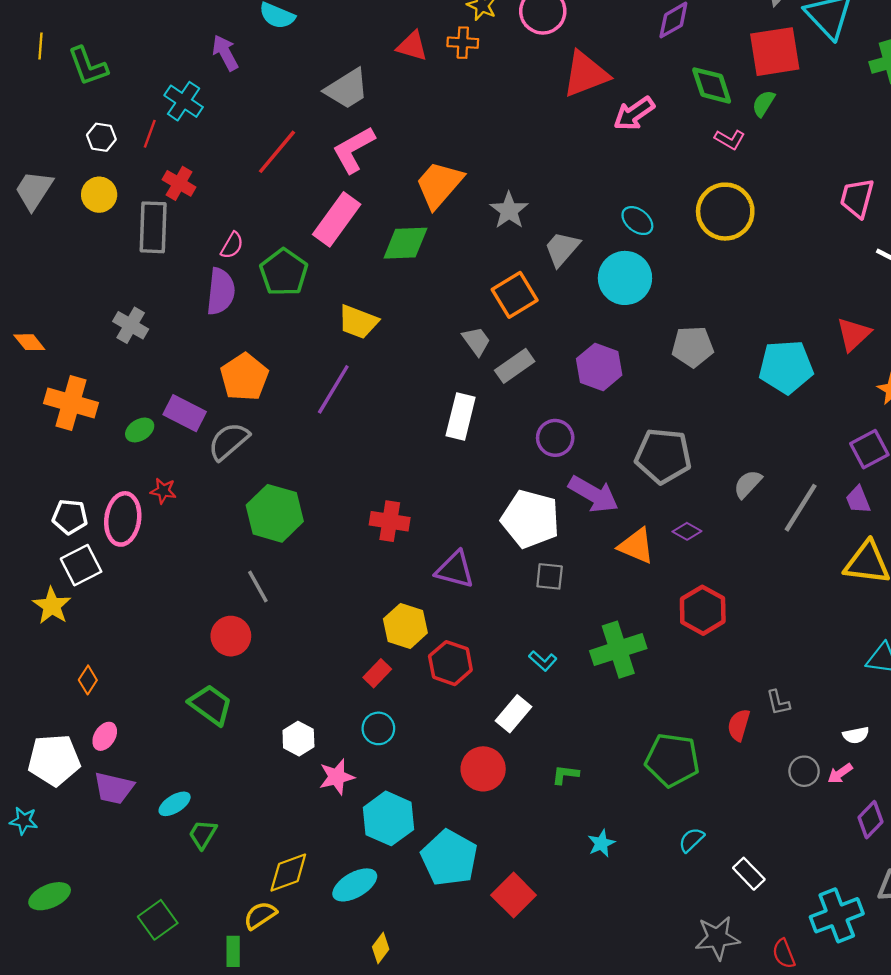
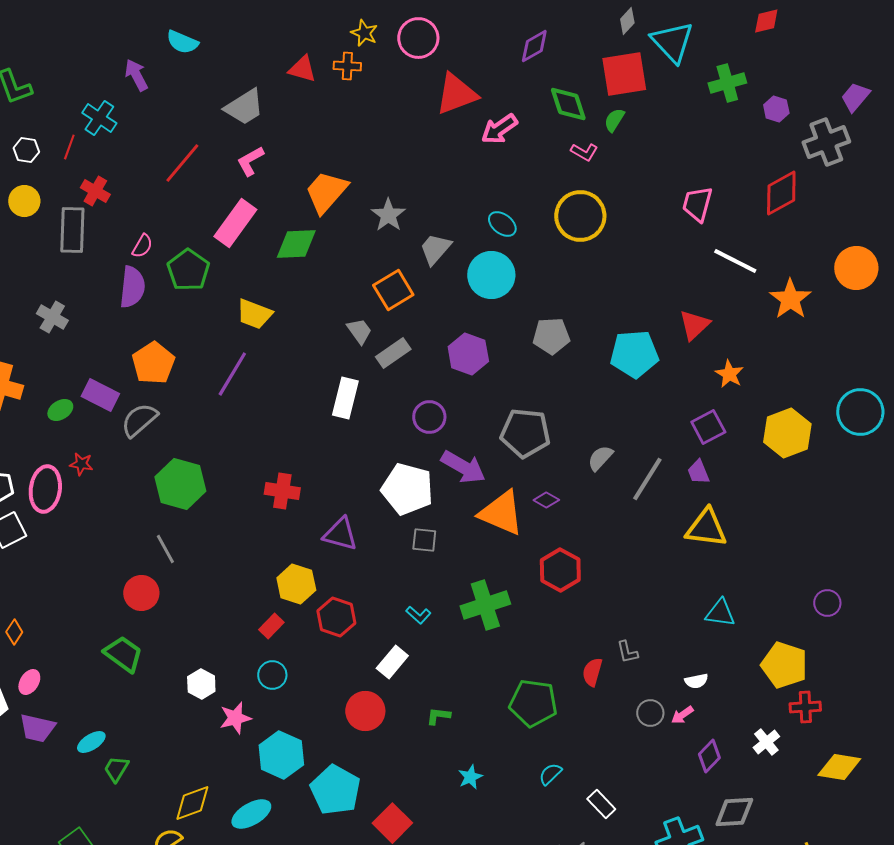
pink L-shape: (354, 150) -> (250, 161), size x0.7
orange triangle: (636, 546) -> (501, 513), size x1.4

